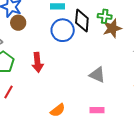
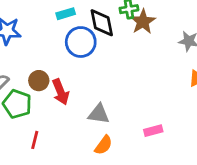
brown circle: (18, 23) -> (39, 81), moved
gray triangle: (97, 75) -> (99, 114), moved

